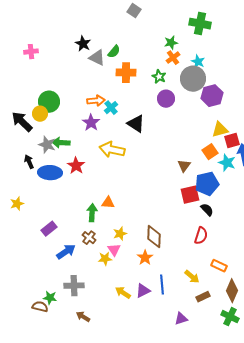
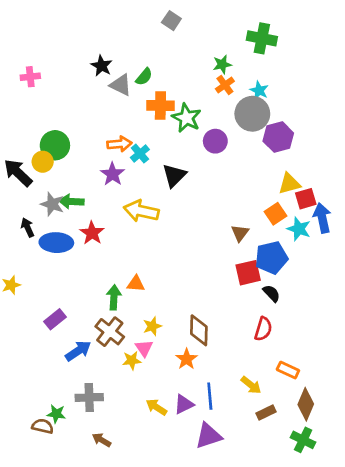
green star: (159, 77) -> (187, 118), moved, size x1.5
black triangle: (136, 124) -> (174, 175), turned 42
brown cross: (89, 238) -> (110, 332), size x1.5
purple triangle: (181, 319) -> (208, 436), moved, size x1.5

